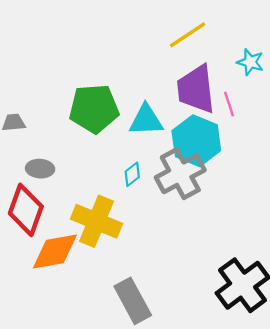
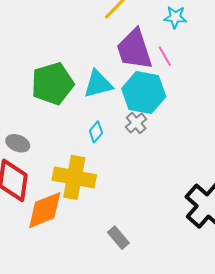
gray ellipse: (40, 169) -> (18, 143), turned 30
gray cross: (180, 174) -> (136, 123), size x0.5
gray rectangle: (133, 301) -> (118, 238), size x0.6

